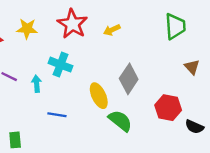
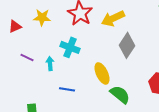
yellow arrow: (112, 30) -> (113, 18), size x1.6
gray diamond: (129, 79) -> (127, 45), moved

